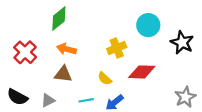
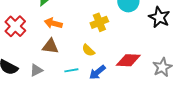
red diamond: (142, 72) -> (128, 60), moved

